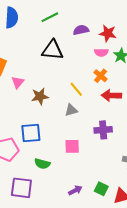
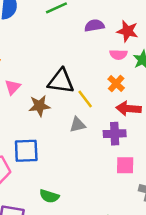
black triangle: (53, 50) -> (61, 81), moved
purple cross: (103, 130) -> (115, 134), moved
pink square: (72, 146) -> (125, 165), moved
green semicircle: (42, 164) -> (49, 196), moved

